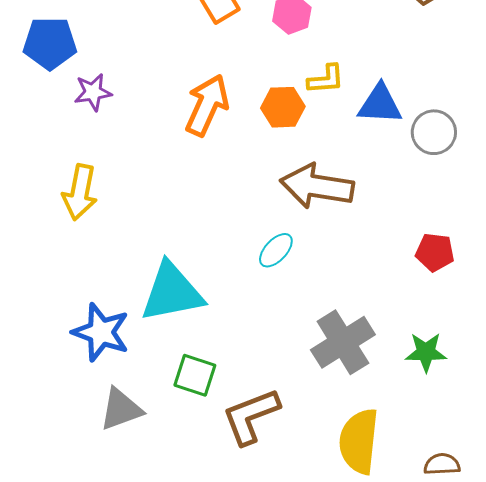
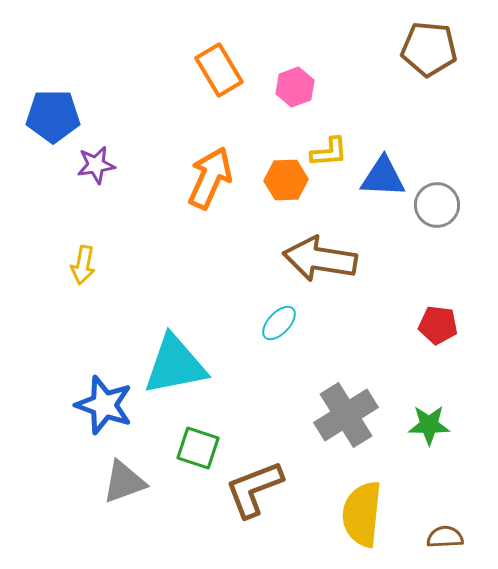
yellow arrow: (80, 192) -> (83, 265), size x0.7

